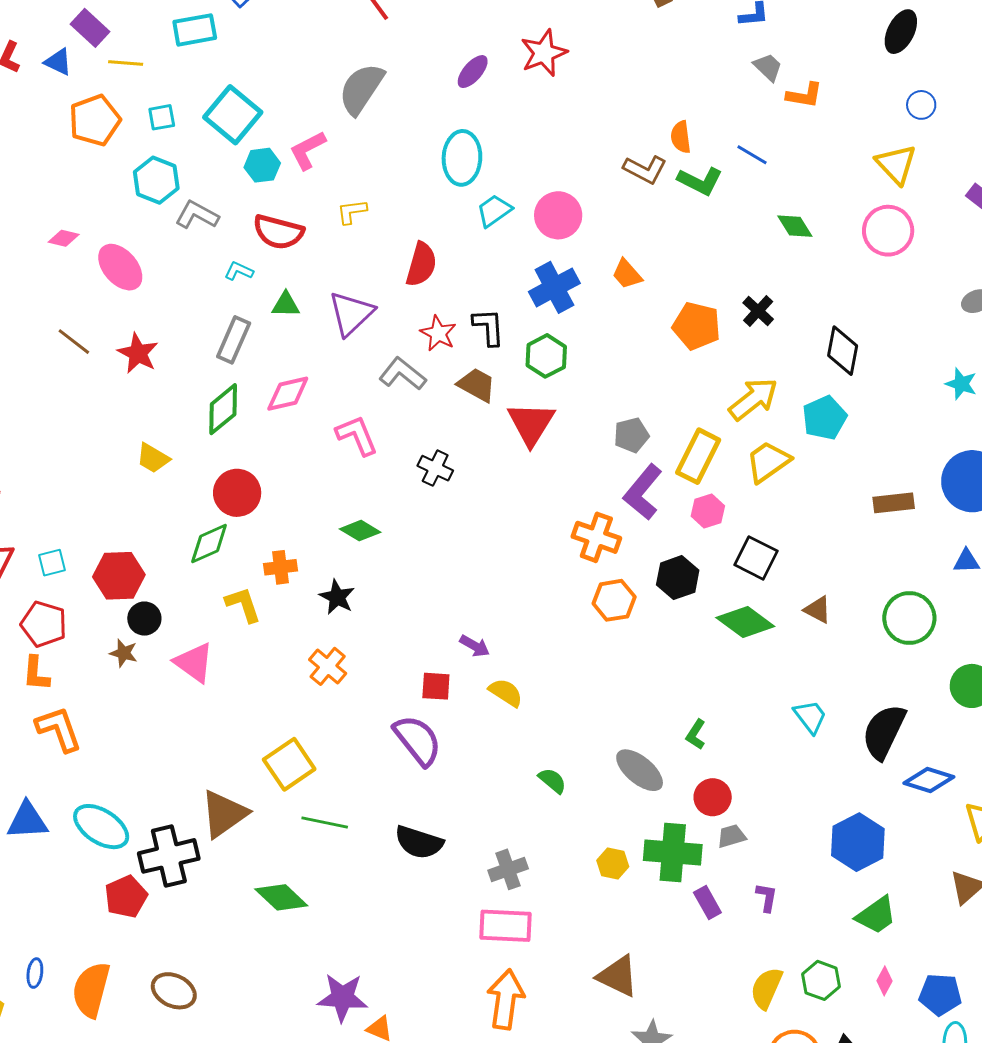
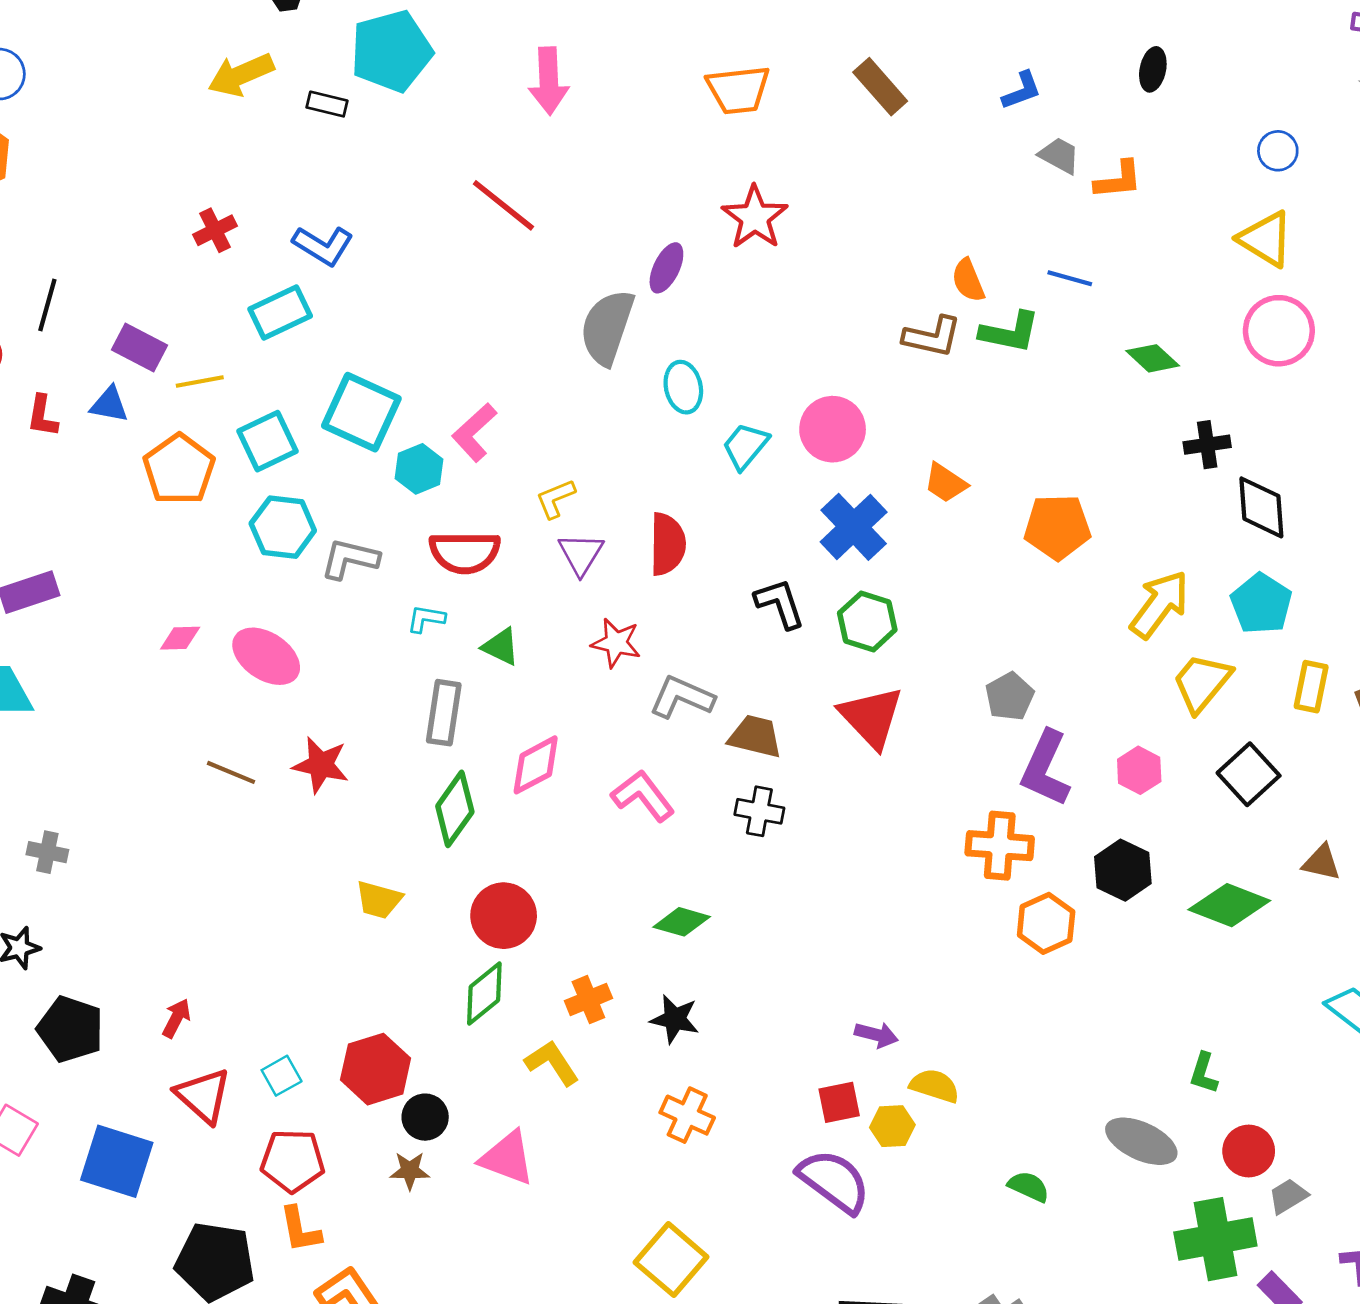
black ellipse: (901, 32) -> (1153, 69), moved, size x0.7
gray semicircle: (361, 89) -> (607, 327), moved
cyan square: (162, 117) -> (268, 441), size x1.5
cyan ellipse: (462, 158) -> (683, 387), size x0.7
green triangle: (286, 305) -> (501, 647), turned 40
black cross: (758, 311) -> (1207, 445), moved, turned -36
purple triangle: (351, 313) -> (581, 554), moved, size x0.7
red star: (438, 333) -> (616, 643), moved
brown trapezoid: (477, 385) -> (755, 736), moved
yellow rectangle: (698, 456) -> (1311, 687), moved, size x0.7
black square: (756, 558) -> (1249, 774), moved, turned 36
yellow hexagon: (613, 863) -> (892, 1126), moved

